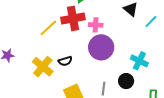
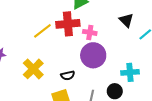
black semicircle: (65, 61) -> (68, 75), moved
cyan cross: (139, 61) -> (130, 72), turned -36

